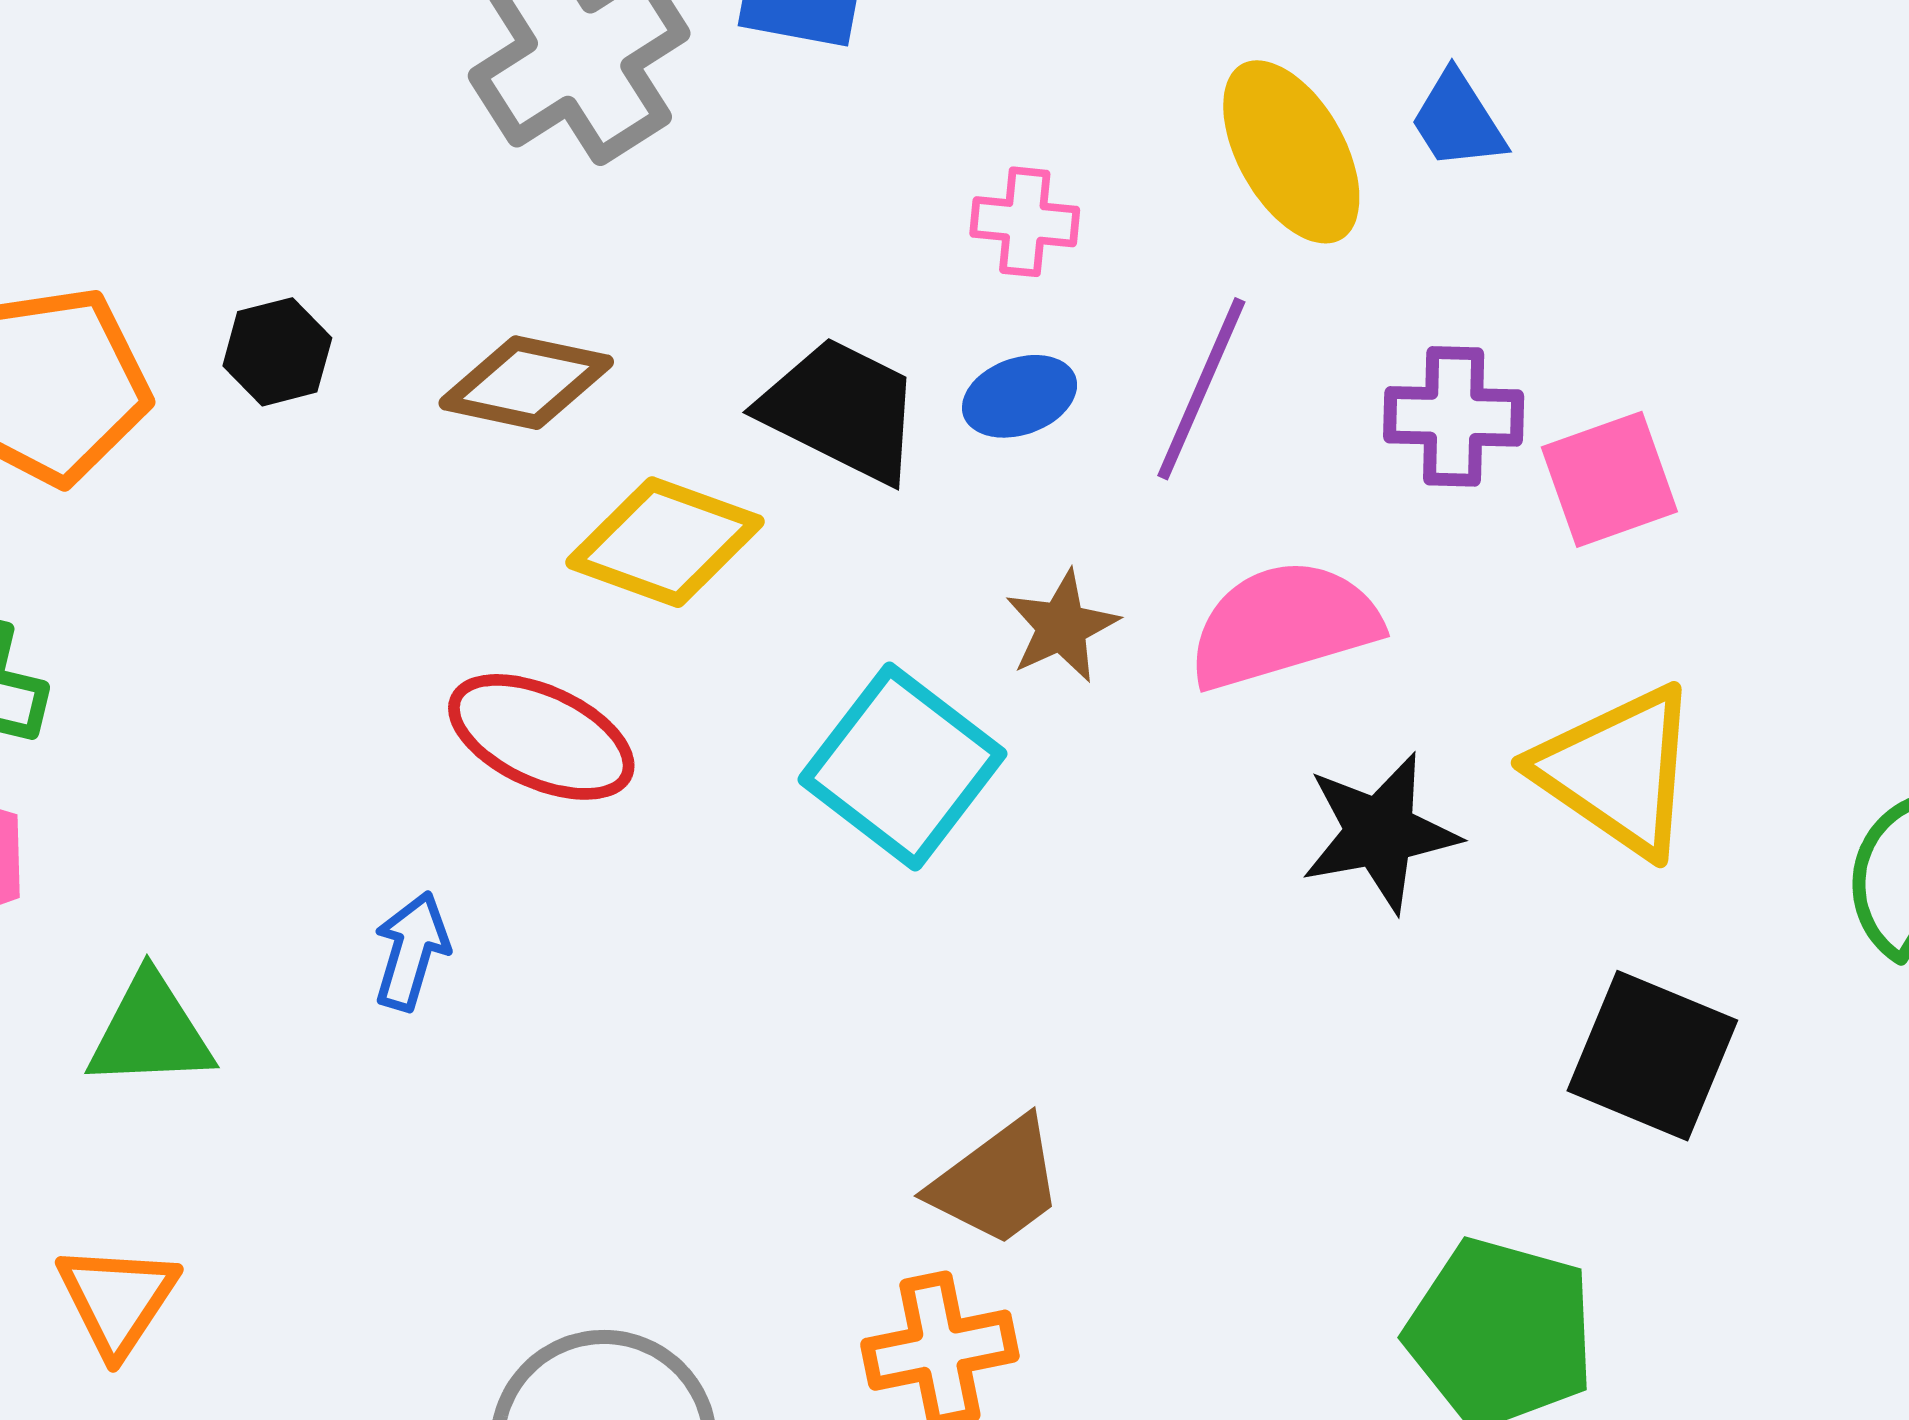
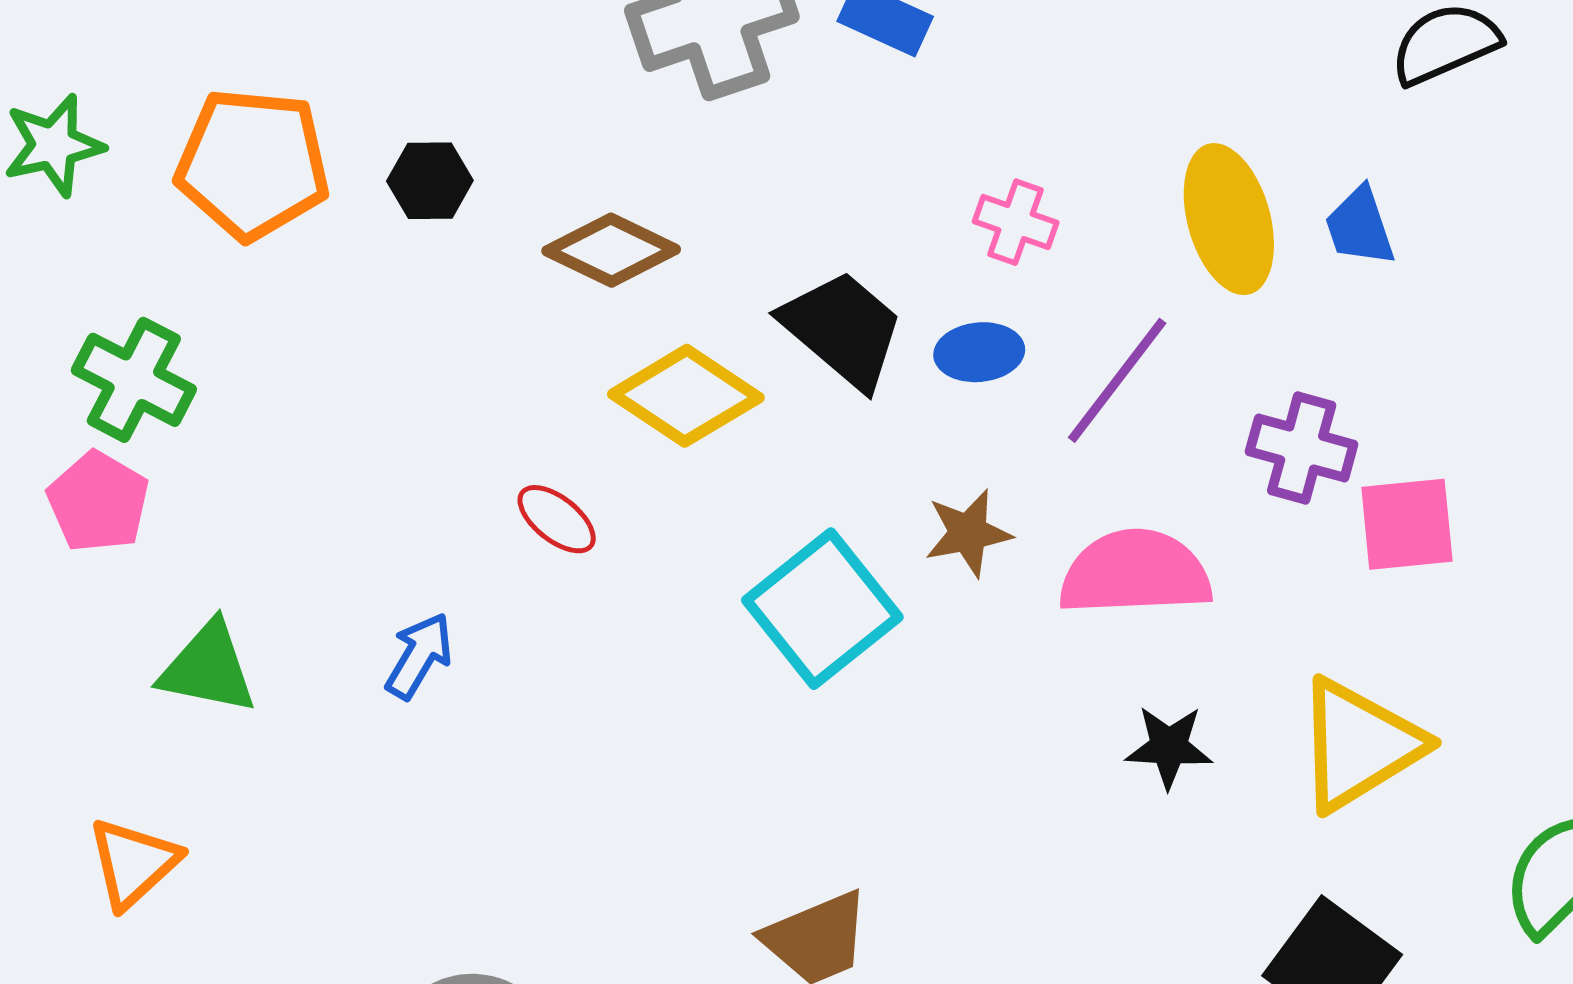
red ellipse: (541, 737) -> (557, 519), size x0.6
yellow triangle: (1618, 771) -> (1359, 745), turned 40
black star: (1380, 832) -> (1169, 747), size x0.7

